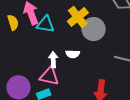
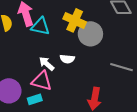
yellow cross: (78, 17) -> (75, 20), turned -30
white arrow: (53, 60) -> (47, 64), turned -49

